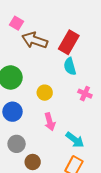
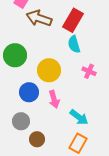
yellow circle: (45, 93) -> (49, 70), size x1.5
blue circle: (13, 112) -> (29, 92), moved

